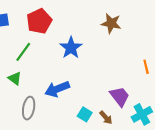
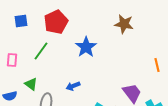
green triangle: (15, 78) -> (31, 84), moved
blue arrow: (57, 89) -> (73, 86), size x0.6

